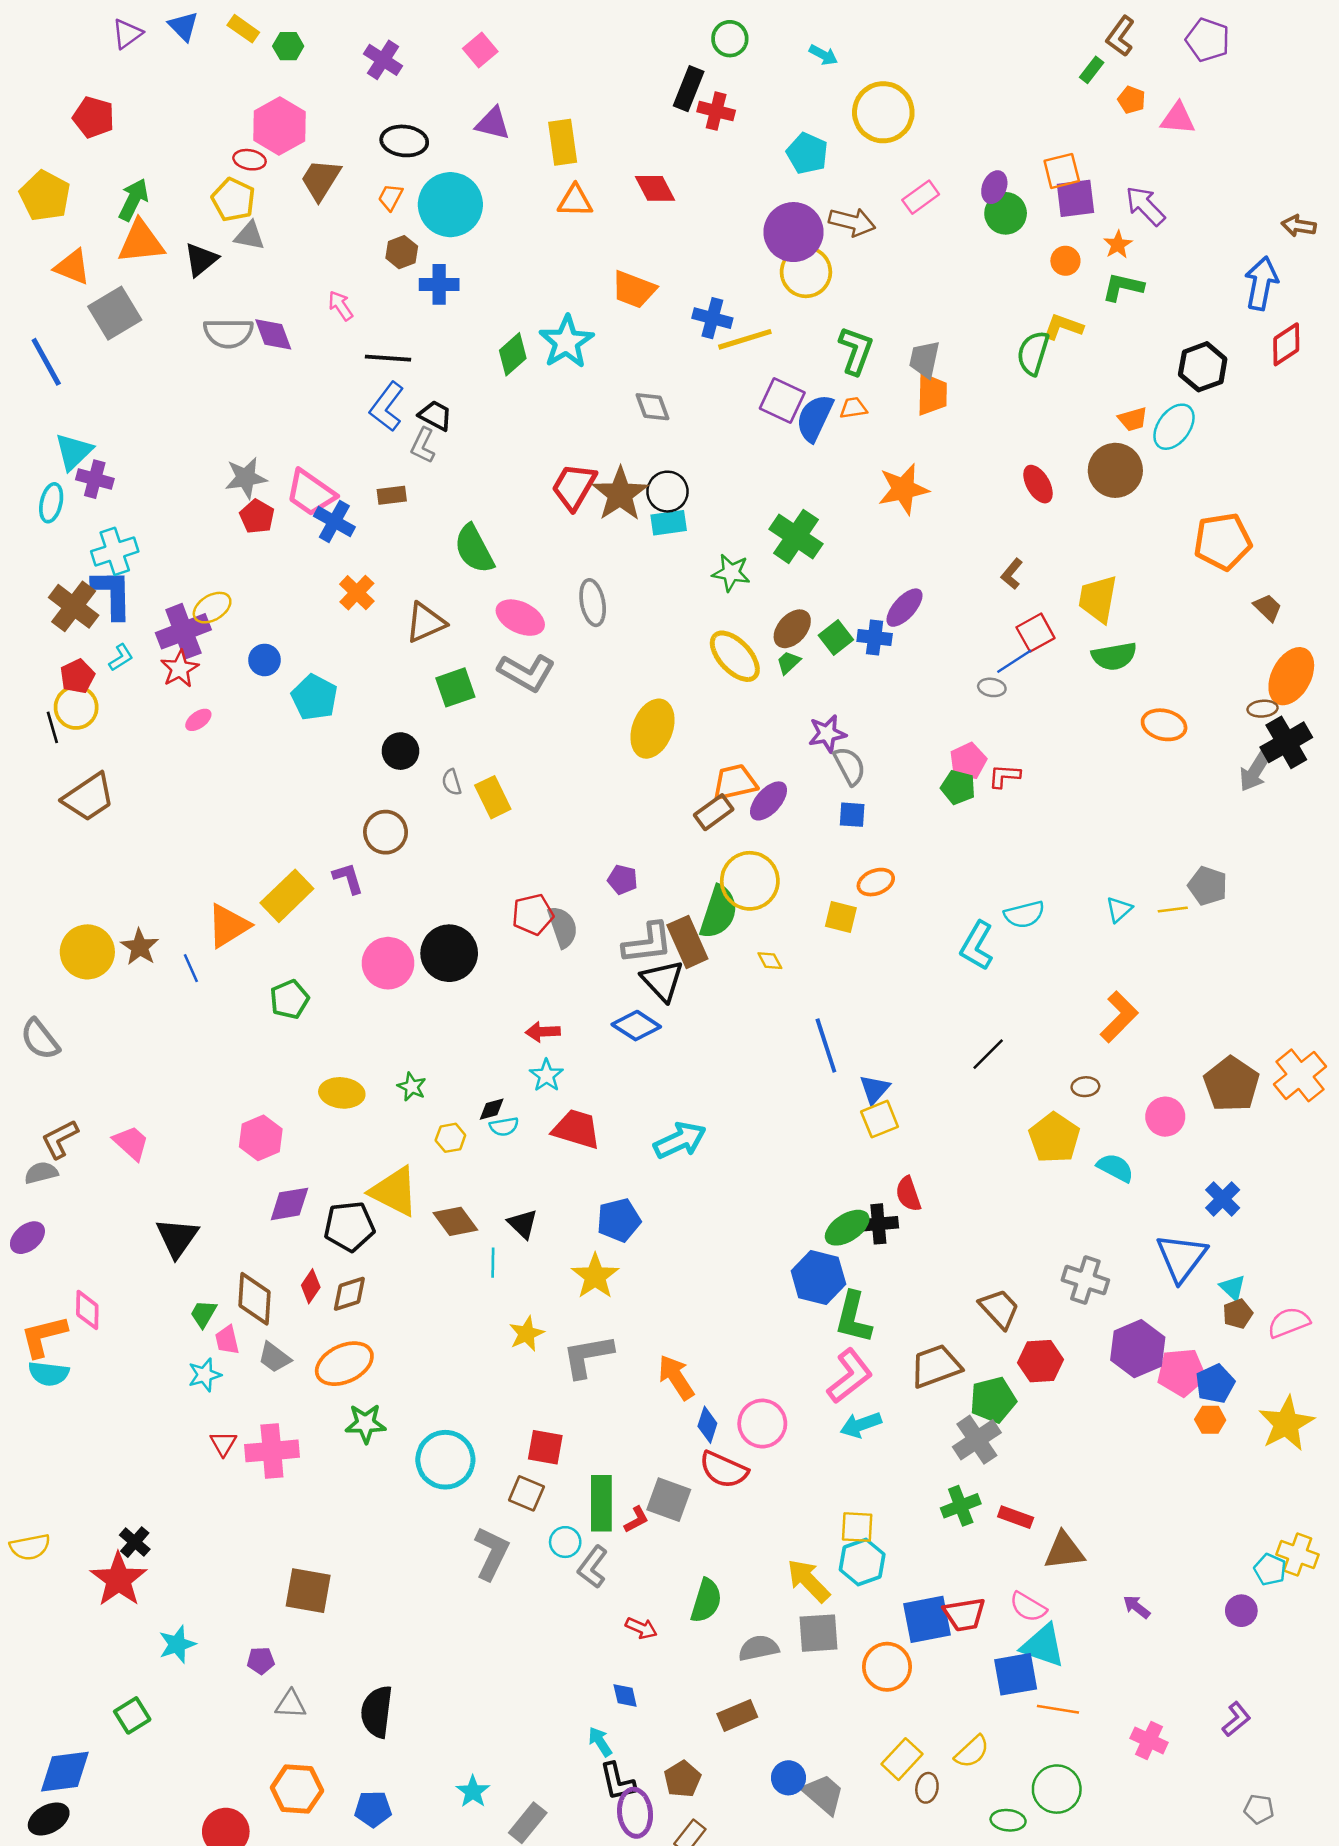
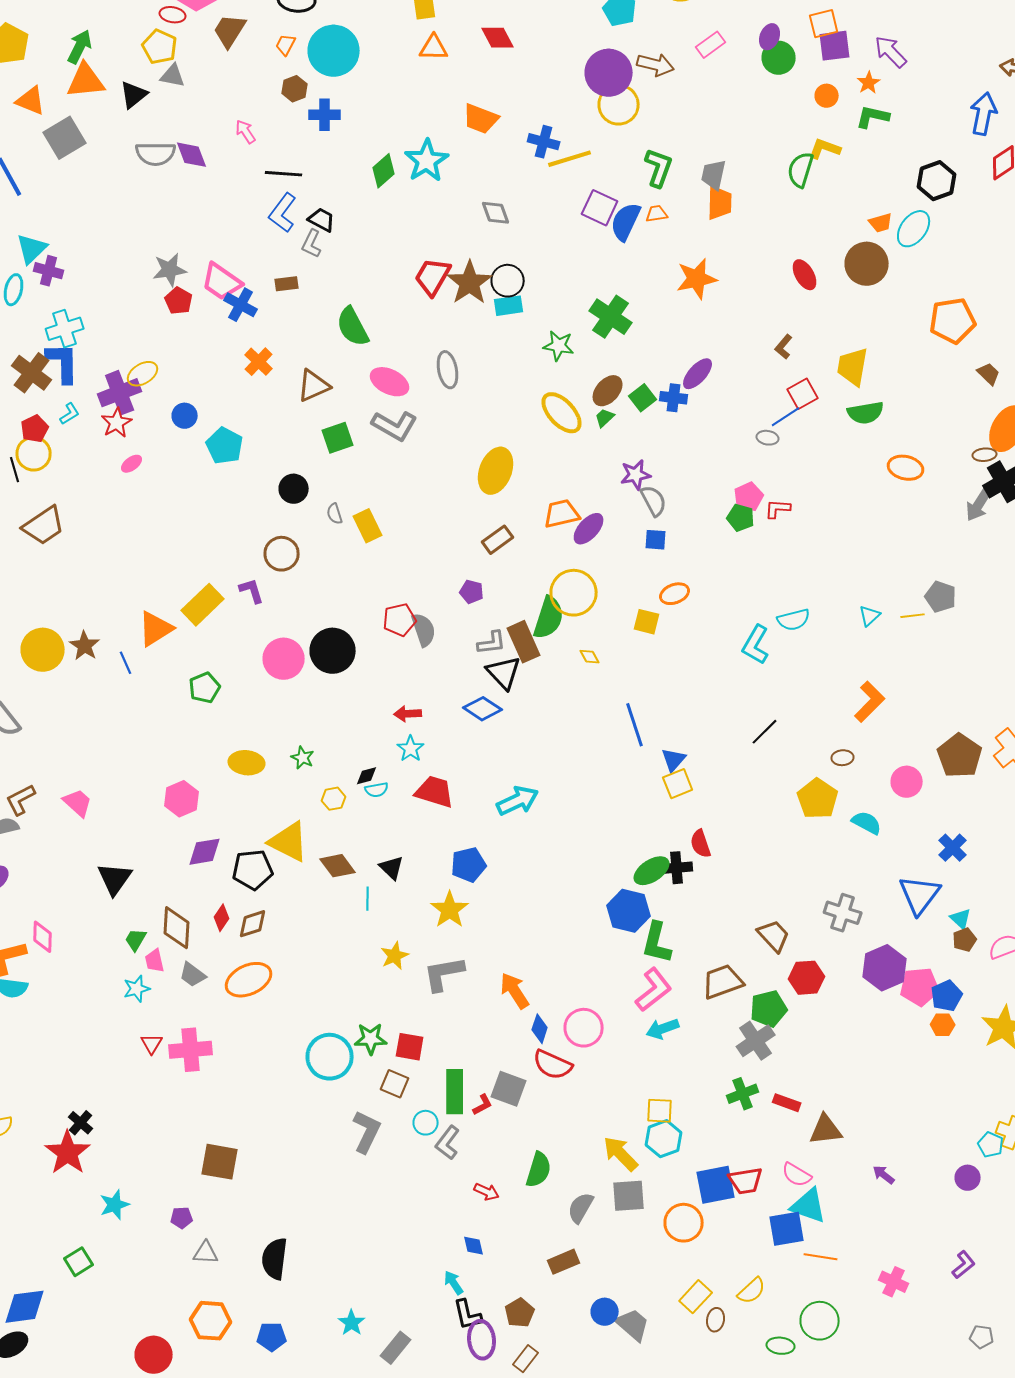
brown rectangle: (714, 812) -> (498, 540), moved
gray L-shape: (648, 943) -> (492, 643), size x0.7
green star: (366, 1424) -> (371, 1039), moved
gray semicircle: (759, 1648) -> (581, 1208), turned -48

